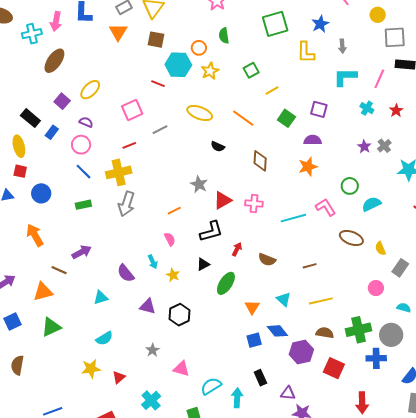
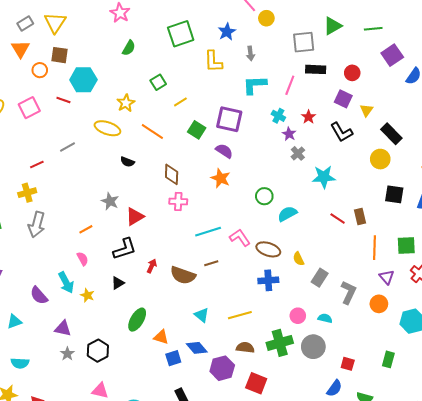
yellow circle: (378, 15) -> (266, 18), moved
green semicircle: (224, 36) -> (129, 48), turned -140
orange circle: (199, 48) -> (40, 70), moved
yellow star: (210, 71) -> (126, 103), moved
purple square: (319, 109) -> (229, 119), size x1.5
pink square: (132, 110) -> (29, 108), moved
purple semicircle: (313, 140) -> (224, 151), turned 36
purple star: (364, 147) -> (289, 134), moved
orange star: (308, 167) -> (221, 178), turned -30
yellow cross: (119, 172) -> (27, 193), size x0.7
pink cross: (254, 204) -> (178, 201), moved
pink L-shape: (326, 207) -> (240, 238), moved
brown semicircle: (267, 260) -> (183, 275), size x1.4
cyan arrow: (153, 262) -> (66, 283), size x1.5
brown line: (310, 266) -> (211, 263), moved
green ellipse: (226, 283) -> (137, 320), moved
pink circle: (376, 288) -> (298, 316), moved
orange triangle: (252, 307) -> (161, 337), moved, turned -42
black hexagon: (180, 315) -> (98, 351), moved
cyan semicircle: (104, 338) -> (20, 363), turned 36
gray star: (153, 350) -> (67, 354), moved
blue cross: (376, 358) -> (268, 280), moved

